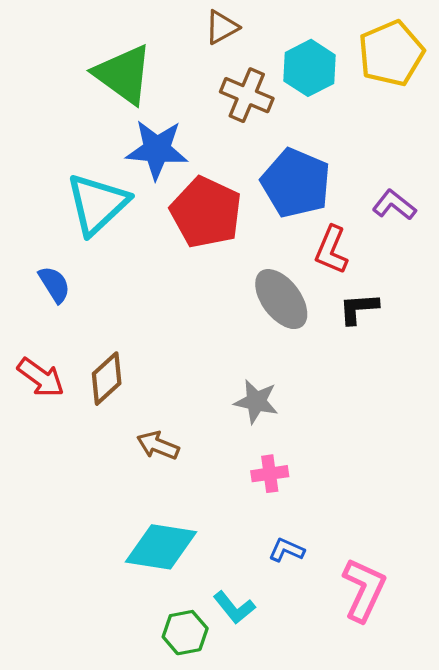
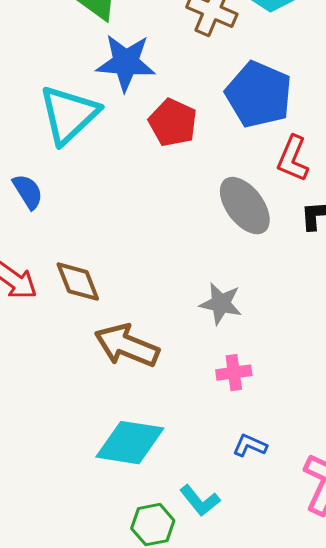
red pentagon: (206, 212) -> (173, 123), size x0.7
brown diamond: (107, 379) -> (78, 282), turned -69
brown arrow: (158, 445) -> (127, 346), size x1.6

